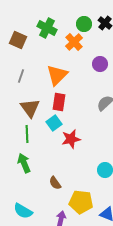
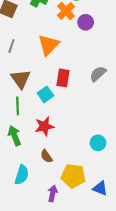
purple circle: (100, 64) -> (86, 22), moved
red rectangle: (59, 102) -> (63, 78), moved
red star: (71, 139) -> (44, 126), moved
cyan semicircle: (23, 211) -> (22, 175), moved, turned -102

